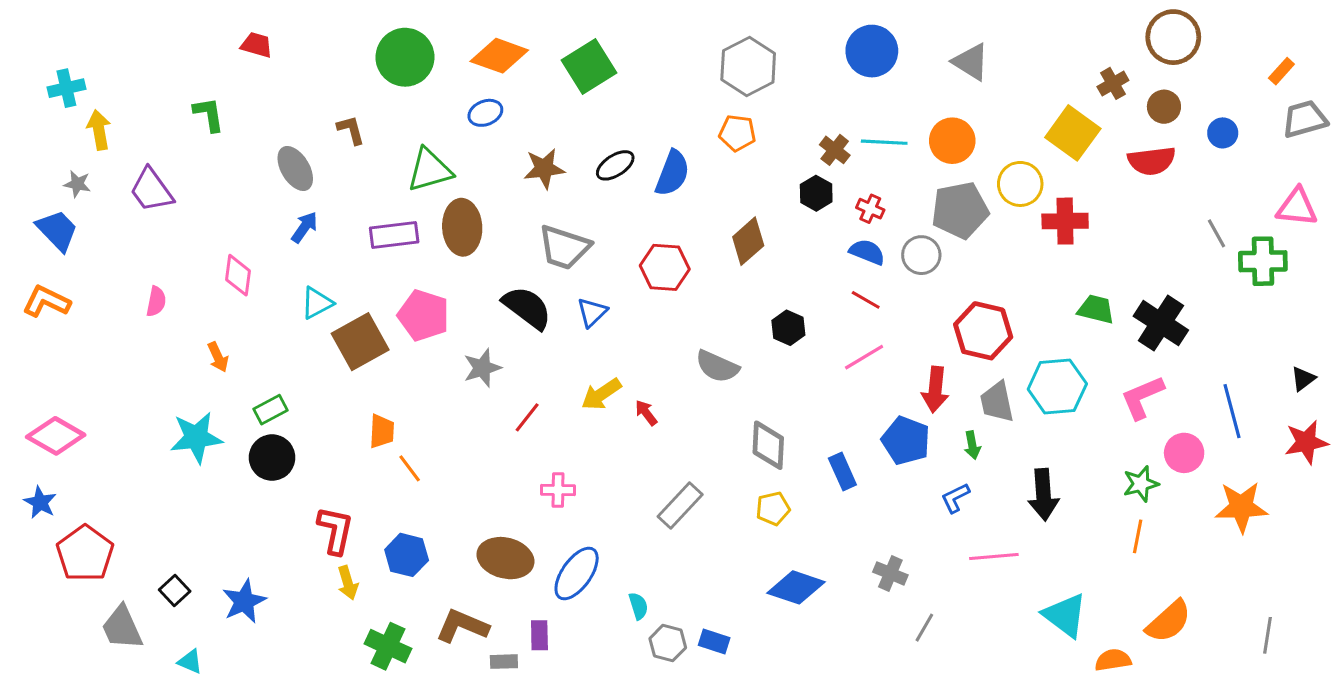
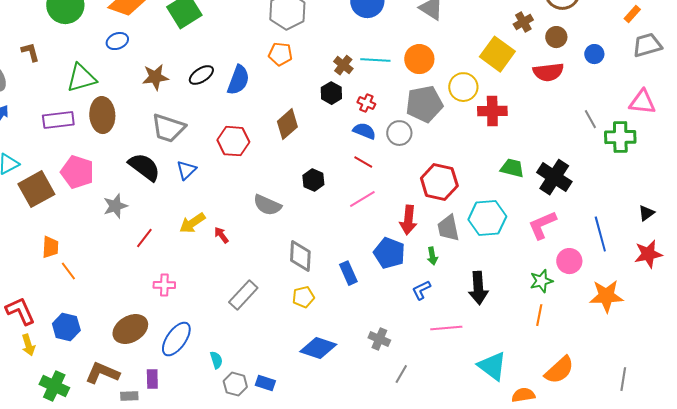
red L-shape: (335, 530) -> (20, 311), turned -36
brown ellipse: (505, 558) -> (130, 329), turned -44

